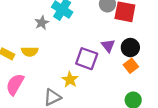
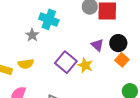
purple square: (87, 59) -> (66, 62), moved, turned 30
yellow star: (70, 80) -> (85, 65), moved

